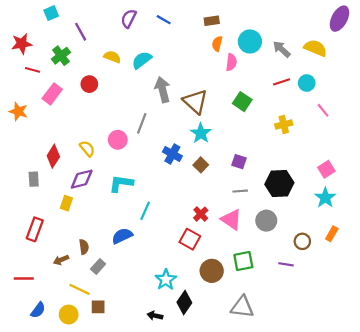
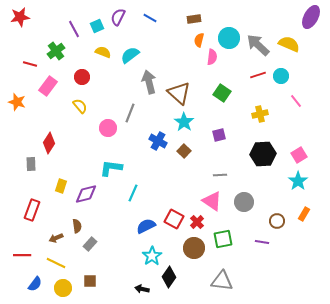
cyan square: (51, 13) -> (97, 26), moved
red star: (22, 44) -> (20, 17), moved
gray arrow: (282, 49) -> (258, 45), size x1.4
yellow semicircle: (87, 149) -> (80, 106), moved
purple square: (239, 162) -> (219, 135), moved, turned -32
purple diamond: (82, 179) -> (86, 194), moved
black hexagon: (279, 183) -> (263, 154), moved
red cross: (201, 214) -> (197, 222), moved
blue semicircle: (122, 236) -> (146, 226), moved
yellow line: (80, 289) -> (56, 263), moved

